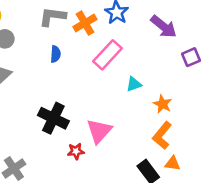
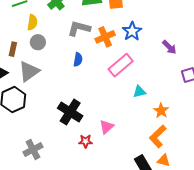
purple arrow: (164, 27) -> (169, 47), size x0.7
pink triangle: (99, 131) -> (107, 127), size x0.7

